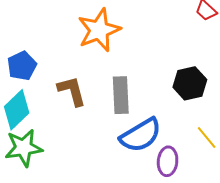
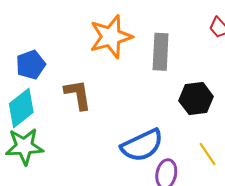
gray rectangle: (121, 95) -> (161, 52), moved

